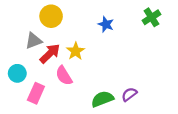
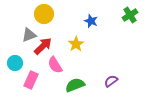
yellow star: (76, 51) -> (76, 44), moved
green semicircle: (102, 99) -> (75, 85), moved

